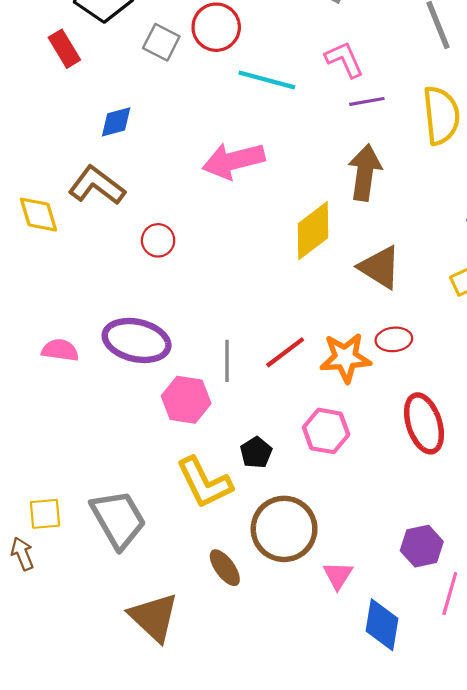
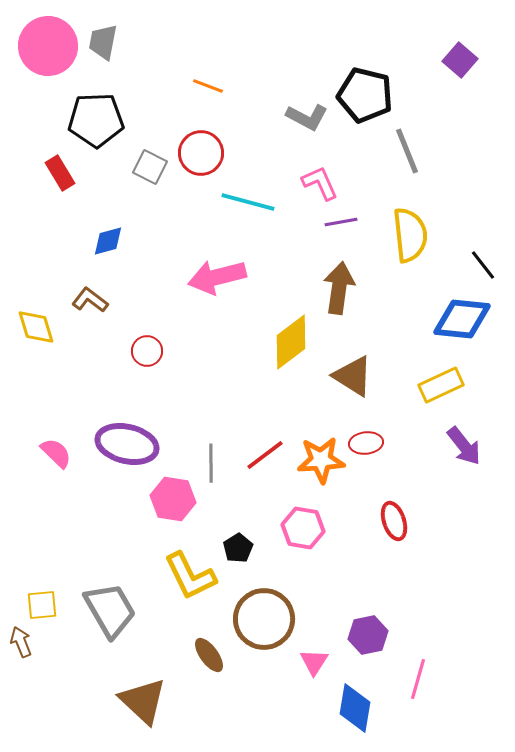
brown L-shape: (97, 185) -> (90, 300), size x0.7
pink semicircle: (60, 350) -> (56, 453), turned 36
red ellipse: (424, 423) -> (394, 521), size x0.7
purple hexagon: (422, 546) -> (368, 635), moved

